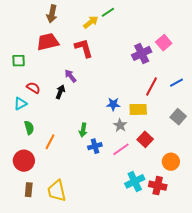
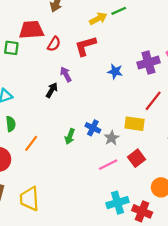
red trapezoid: (48, 42) -> (31, 30), moved
red L-shape: (84, 48) -> (85, 46), turned -100
red semicircle: (33, 88) -> (54, 44), moved, turned 80
blue star: (113, 104) -> (115, 72), moved
blue cross: (95, 146) -> (93, 128), moved, turned 32

